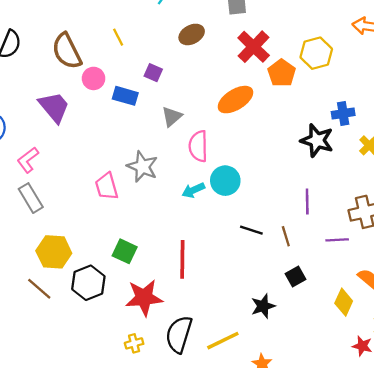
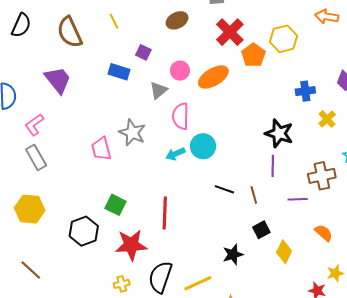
pink circle: (94, 78) -> (180, 71), moved
black star: (317, 140) -> (279, 133), moved
yellow hexagon: (54, 252) -> (30, 209), moved
brown line: (39, 289) -> (31, 270), moved
yellow diamond: (344, 302) -> (284, 252), moved

